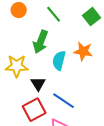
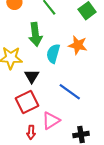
green arrow: (41, 42) -> (35, 34), turned -30
blue line: (64, 101) -> (70, 92), moved

